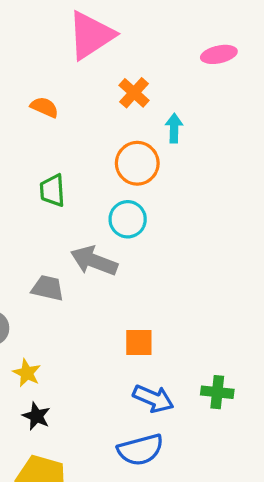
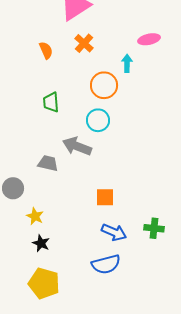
pink ellipse: (219, 54) -> (149, 39), moved
orange cross: (134, 93) -> (84, 43), moved
orange semicircle: (44, 107) -> (46, 50), turned 42

